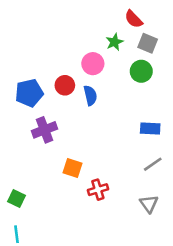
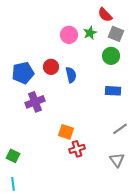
pink circle: (93, 64) -> (69, 35), moved
blue rectangle: (150, 129) -> (113, 91), moved
orange square: (72, 168) -> (66, 132), moved

